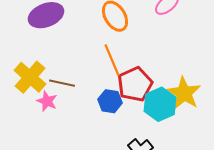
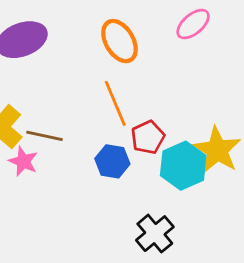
red pentagon: (135, 84) -> (148, 137), size x0.7

